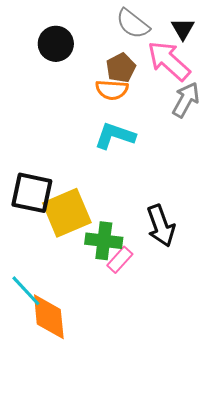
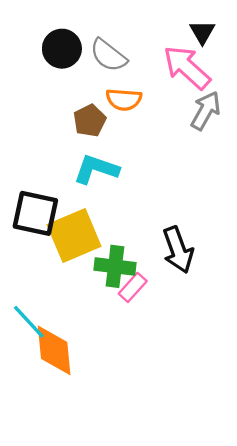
gray semicircle: (133, 24) -> (108, 55), moved
brown pentagon: (121, 68) -> (90, 120), moved
cyan L-shape: (115, 136) -> (96, 169), moved

